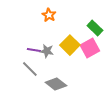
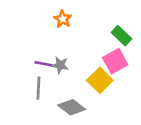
yellow square: (70, 45) -> (100, 80), moved
gray line: (30, 69) -> (38, 88), turned 48

